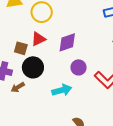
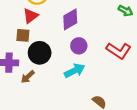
red triangle: (38, 39) -> (31, 16), moved
purple circle: (79, 67) -> (79, 46), moved

